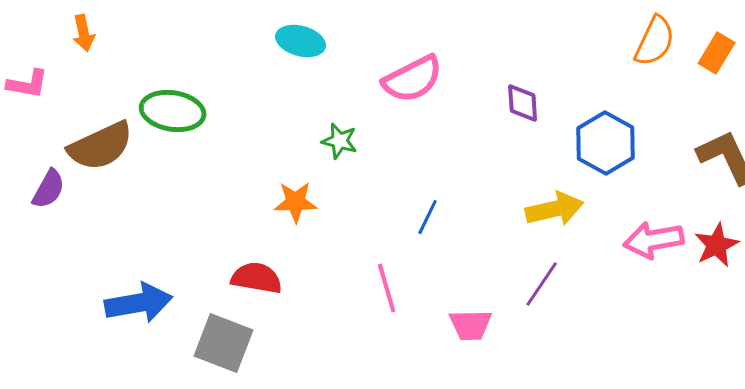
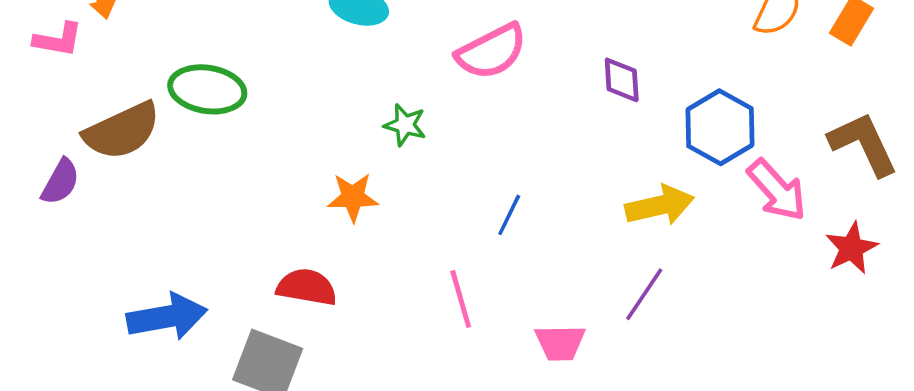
pink L-shape: (28, 84) -> (58, 40), moved
pink arrow: (654, 240) -> (777, 190), moved, turned -122

